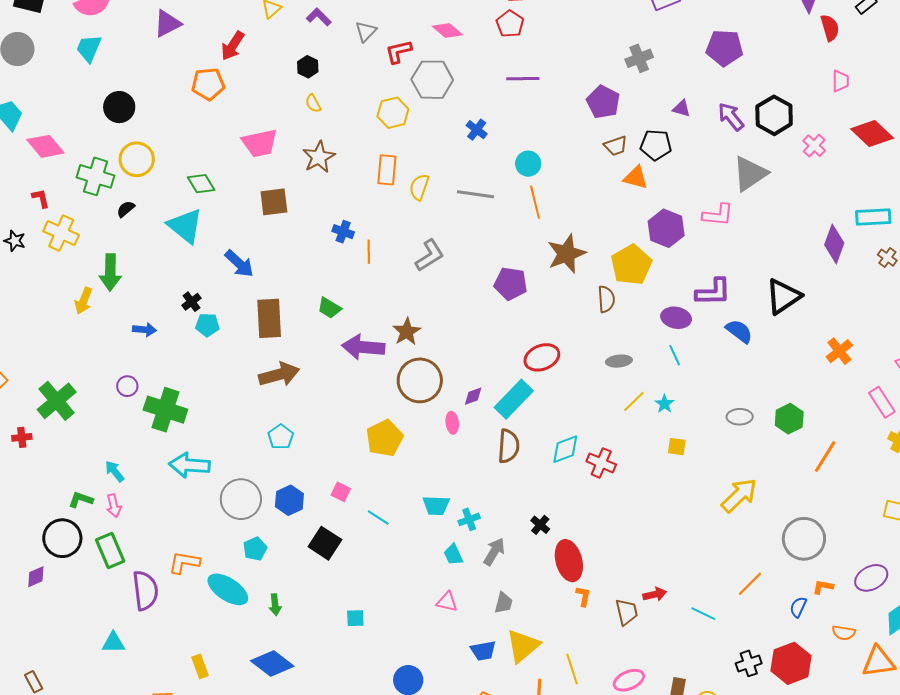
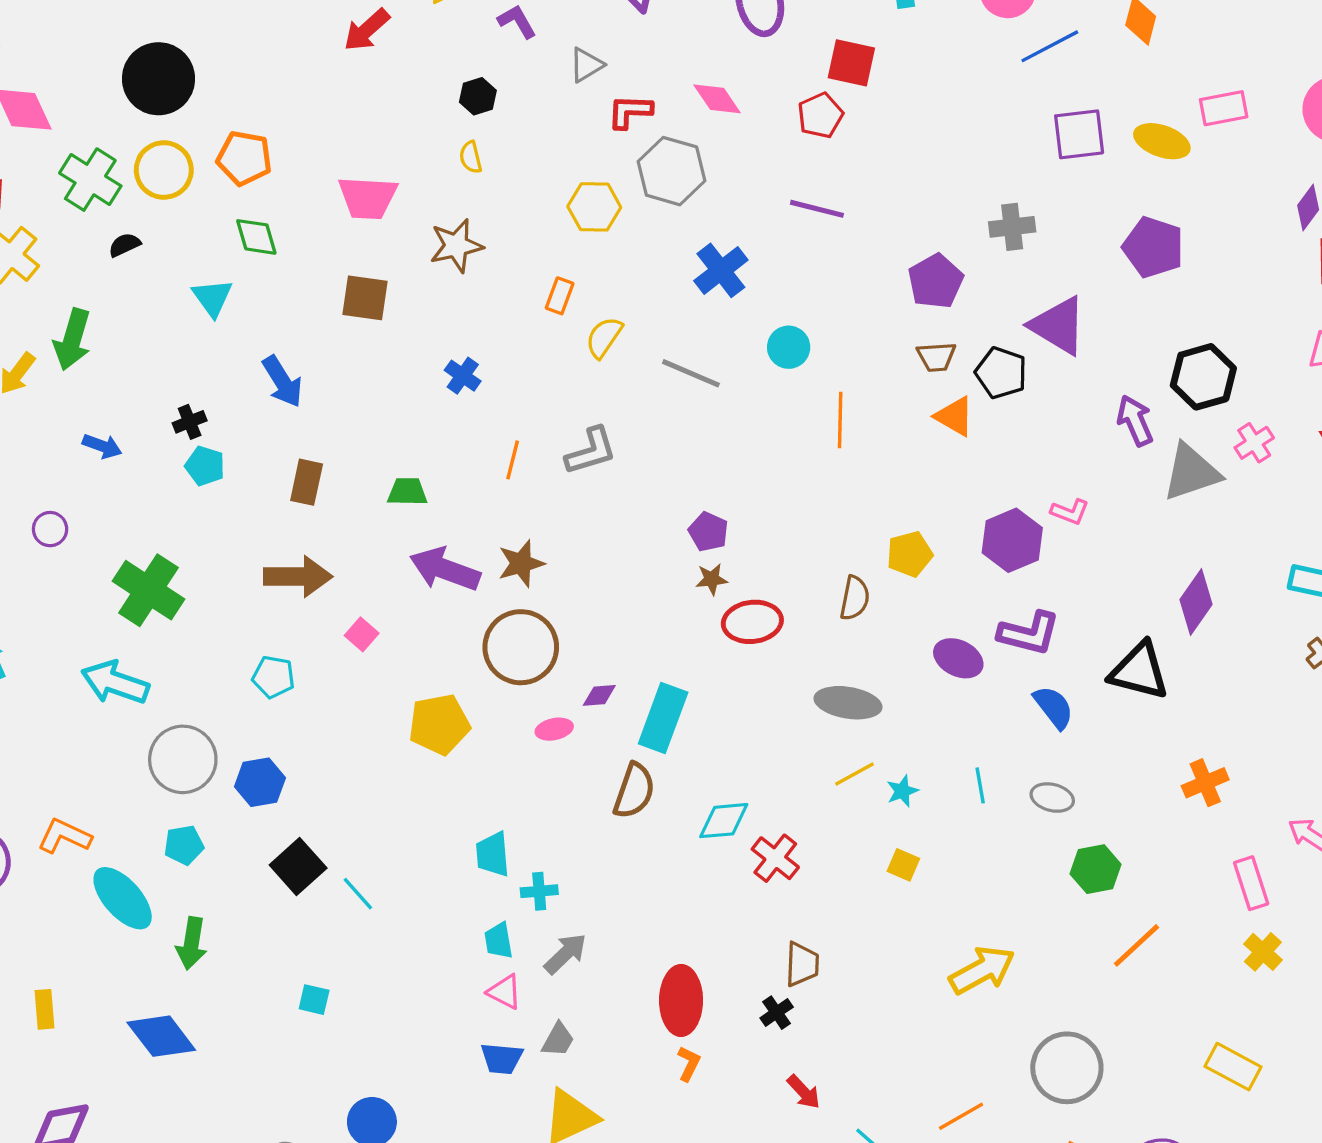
orange pentagon: (208, 84) -> (244, 158), moved
black circle: (119, 107) -> (159, 79), size x1.4
purple triangle: (682, 109) -> (1058, 326), size x2.0
purple arrow: (731, 117) -> (1135, 421), moved
blue cross: (477, 130) -> (721, 270), size x1.5
orange rectangle: (387, 170) -> (560, 296), size x0.7
gray triangle: (750, 174) -> (1191, 472), moved
orange line: (535, 202) -> (840, 420), moved
pink L-shape: (718, 215) -> (1070, 512), size x0.7
cyan triangle: (185, 226) -> (212, 298), size x0.7
purple hexagon: (666, 228) -> (1012, 540), moved
purple diamond: (834, 244) -> (1196, 602), moved
orange line: (369, 252) -> (513, 460), moved
brown star: (566, 254) -> (712, 579), moved, size x0.5
yellow pentagon: (631, 265) -> (910, 554), size x0.7
purple pentagon: (511, 284) -> (708, 532), size x0.7
black triangle: (783, 297) -> (1139, 671), turned 33
green trapezoid: (329, 308) -> (407, 492), turned 135
brown rectangle: (269, 318) -> (307, 482), size x0.7
cyan line: (675, 355) -> (980, 785), moved
red ellipse: (542, 357) -> (752, 622), moved
gray ellipse: (619, 361) -> (848, 703), size x1.5
cyan rectangle: (514, 399) -> (663, 718), turned -39
green cross: (165, 410) -> (148, 590), moved
gray ellipse: (740, 417) -> (1052, 798), moved
pink ellipse: (452, 423) -> (554, 729), turned 70
cyan pentagon: (281, 437) -> (273, 677), turned 30
pink square: (341, 492) -> (362, 634), moved
cyan trapezoid: (436, 505) -> (493, 854), turned 68
cyan line: (378, 518) -> (358, 894), moved
black cross: (540, 525) -> (777, 1013), moved
red arrow: (655, 594) -> (804, 1092), turned 45
pink triangle: (447, 602) -> (505, 992), moved
green arrow: (275, 605) -> (191, 943), size x1.4
brown trapezoid: (627, 612) -> (802, 964), moved
blue trapezoid: (483, 651) -> (502, 1058), moved

